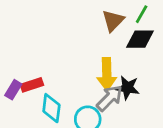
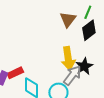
black diamond: (140, 39) -> (89, 30), turned -30
black star: (127, 88) -> (84, 66), turned -30

